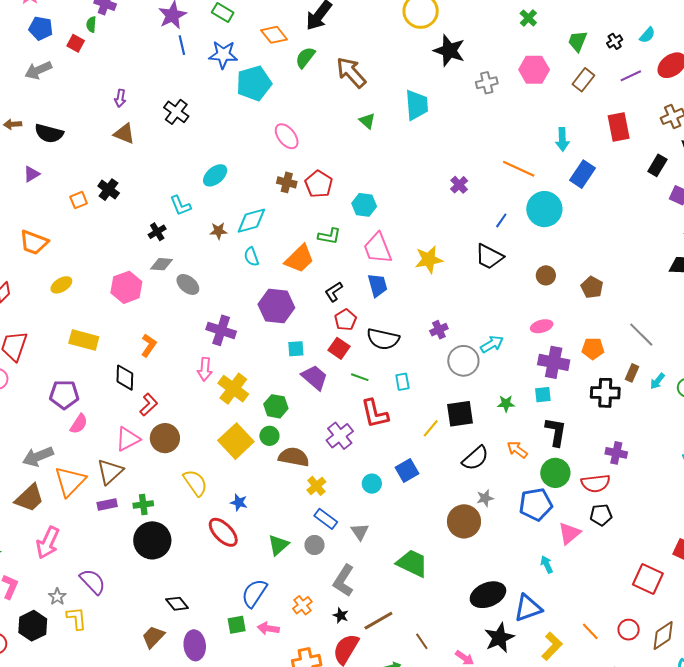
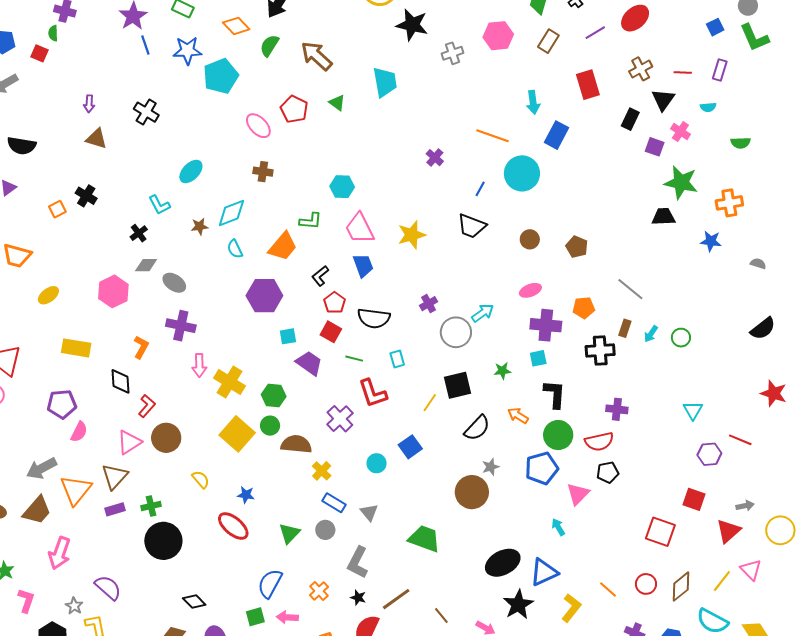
red pentagon: (319, 184) -> (294, 109), moved
purple cross: (221, 330) -> (181, 326), moved
yellow semicircle: (195, 483) -> (201, 479), size x0.7

